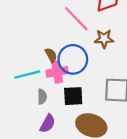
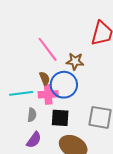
pink line: (76, 19) -> (48, 49), moved
brown star: (104, 39) -> (75, 61), moved

